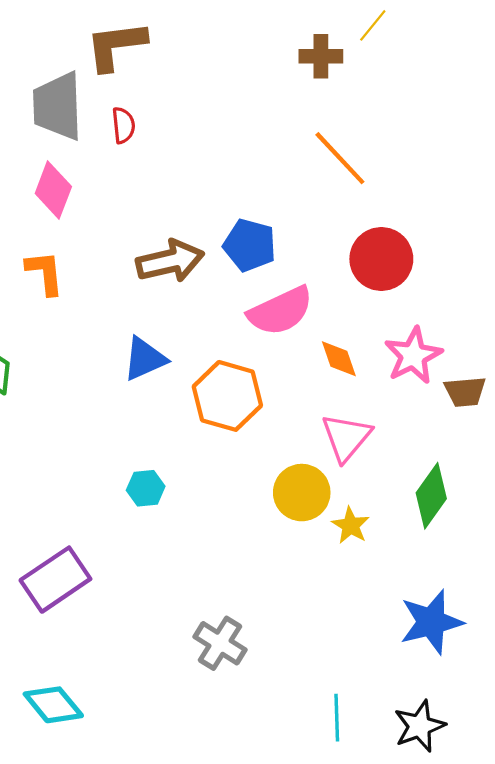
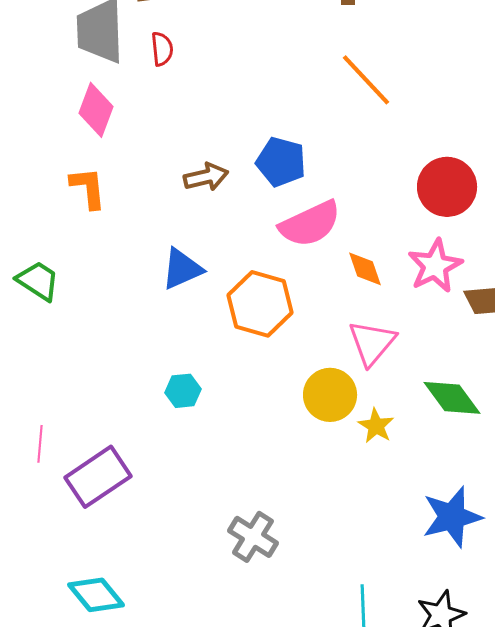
red circle: (381, 259) -> (447, 187), moved
brown arrow: (170, 261) -> (206, 177), size x0.7
green diamond: (431, 496) -> (452, 398), turned -72

